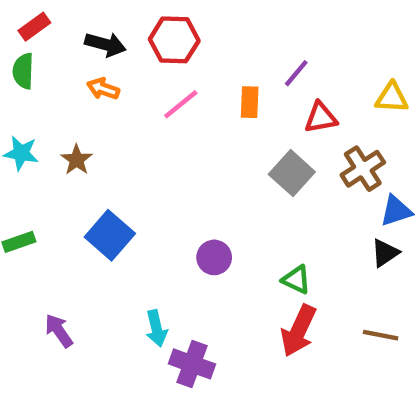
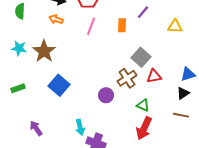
yellow triangle: (392, 98) -> (175, 26), moved
pink line: (181, 104) -> (91, 26), turned -30
red triangle: (321, 118) -> (154, 76), moved
brown star: (77, 160) -> (44, 51), size x1.6
brown cross: (363, 169) -> (127, 78), moved
brown line: (381, 335) -> (181, 115), moved

